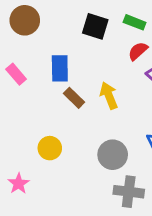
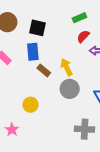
green rectangle: (135, 22) -> (79, 18), turned -40
black square: (95, 26) -> (37, 28), moved
gray circle: (113, 155) -> (70, 89), moved

